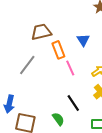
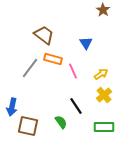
brown trapezoid: (41, 32) -> (44, 35), turned 50
orange rectangle: (58, 50) -> (53, 59), moved, turned -54

